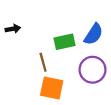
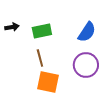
green rectangle: (65, 42) -> (42, 31), moved

